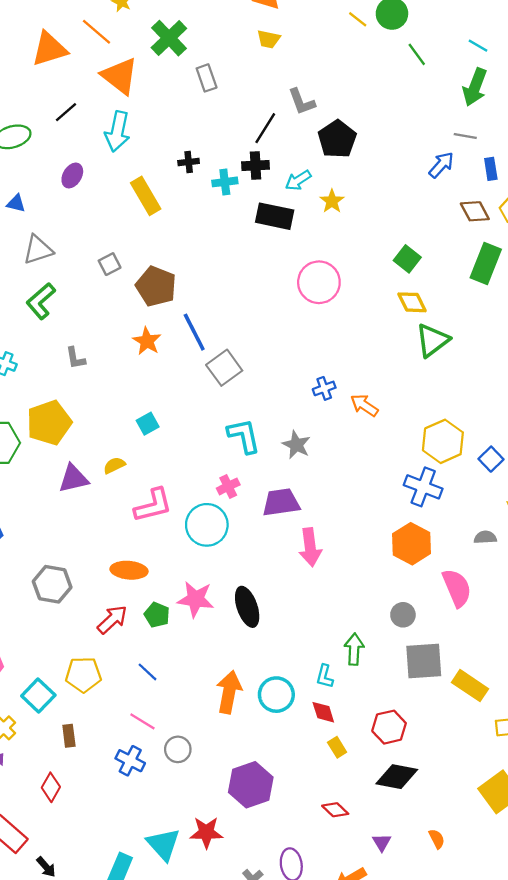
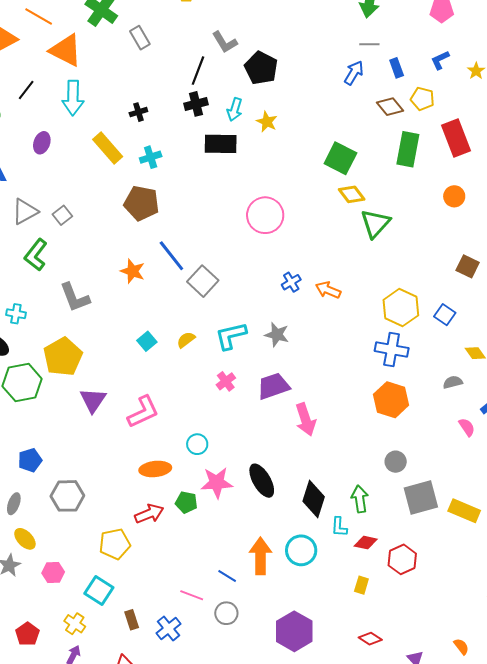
cyan arrow: (298, 180) -> (235, 110), turned -30
cyan cross: (225, 182) -> (151, 157), moved
green square: (407, 259) -> (340, 158), size x1.4
gray square: (110, 264) -> (62, 215), moved
pink circle: (319, 282) -> (265, 215), moved
brown pentagon: (156, 286) -> (142, 203), moved
gray L-shape: (75, 358) -> (75, 297), size x1.6
cyan L-shape: (244, 436) -> (231, 336), turned -80
yellow semicircle: (114, 465) -> (186, 340), moved
purple triangle: (73, 479) -> (93, 400), turned -32
pink L-shape: (153, 505) -> (143, 412), moved
cyan circle: (207, 525) -> (197, 444), moved, size x0.6
gray hexagon: (52, 584) -> (67, 496), moved
pink semicircle: (457, 588) -> (467, 427), moved, size x0.6
red arrow: (112, 620) -> (149, 514), turned 32
blue line: (147, 672) -> (227, 576), moved
yellow pentagon: (83, 675) -> (115, 544), moved
red diamond: (323, 712) -> (366, 543), moved, turned -50
yellow rectangle: (337, 747) -> (361, 585), turned 60
blue cross: (130, 761) -> (169, 628), moved, turned 35
black diamond: (397, 777) -> (314, 499), moved, turned -72

